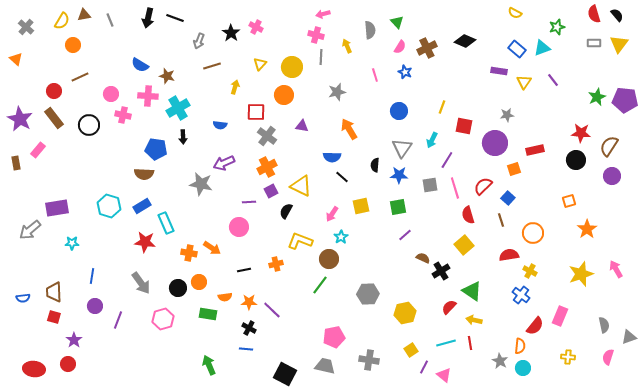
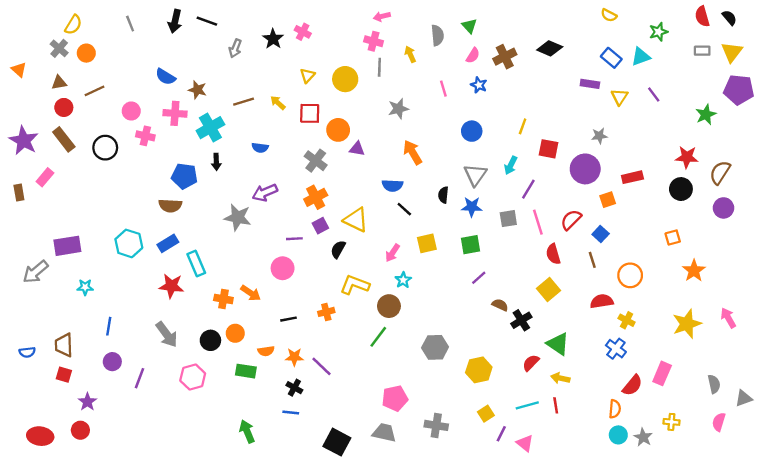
brown triangle: (84, 15) -> (59, 83), moved
gray cross: (26, 27) -> (59, 48), moved
brown line: (212, 66) -> (244, 102), moved
yellow arrow: (235, 87) -> (278, 103), turned -64
orange circle: (284, 95) -> (338, 130), moved
purple pentagon: (625, 100) -> (739, 90), moved
red square: (256, 112) -> (310, 113), moved
gray star: (500, 361) -> (643, 437), moved

